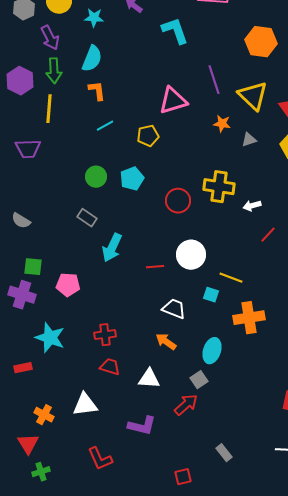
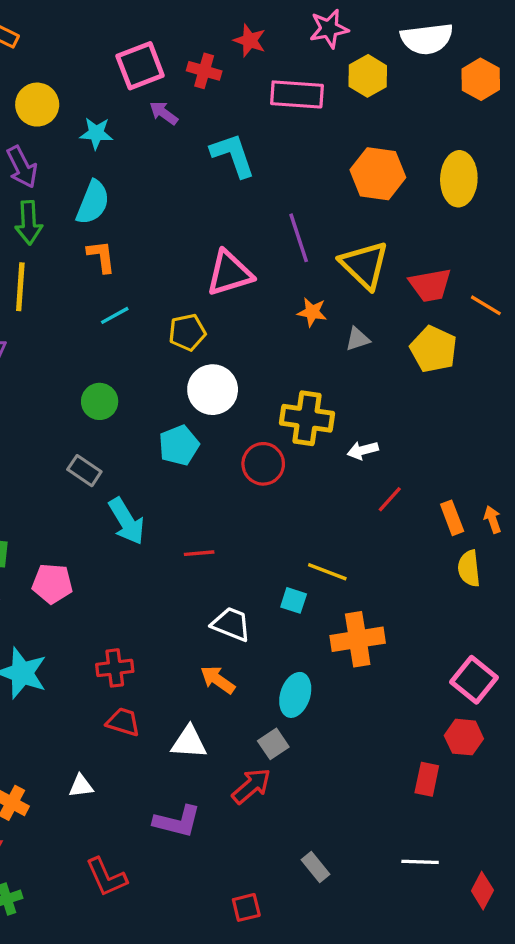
cyan pentagon: (132, 179) -> (179, 445), moved
red circle: (178, 201) -> (263, 464), moved
cyan arrow: (112, 248) -> (127, 521), turned -56
white circle: (191, 255) -> (213, 390), moved
white triangle: (85, 405) -> (81, 786), size x0.6

